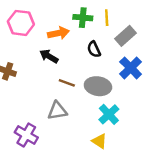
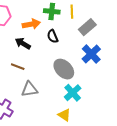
black semicircle: (94, 49) -> (53, 36), moved
brown line: (67, 83) -> (18, 67), moved
gray ellipse: (98, 86) -> (64, 69), turned 35

